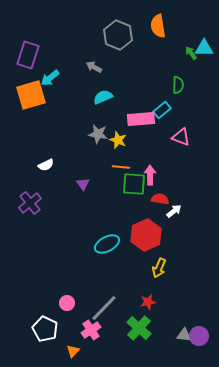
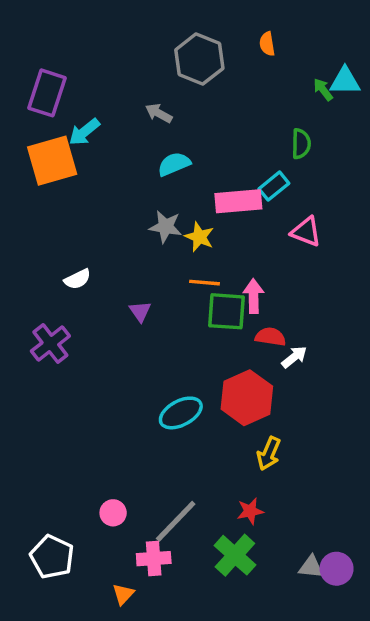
orange semicircle: (158, 26) -> (267, 44), size x0.6
white pentagon: (45, 329) -> (52, 557), moved
pink cross: (91, 330) -> (154, 559), turned 30

